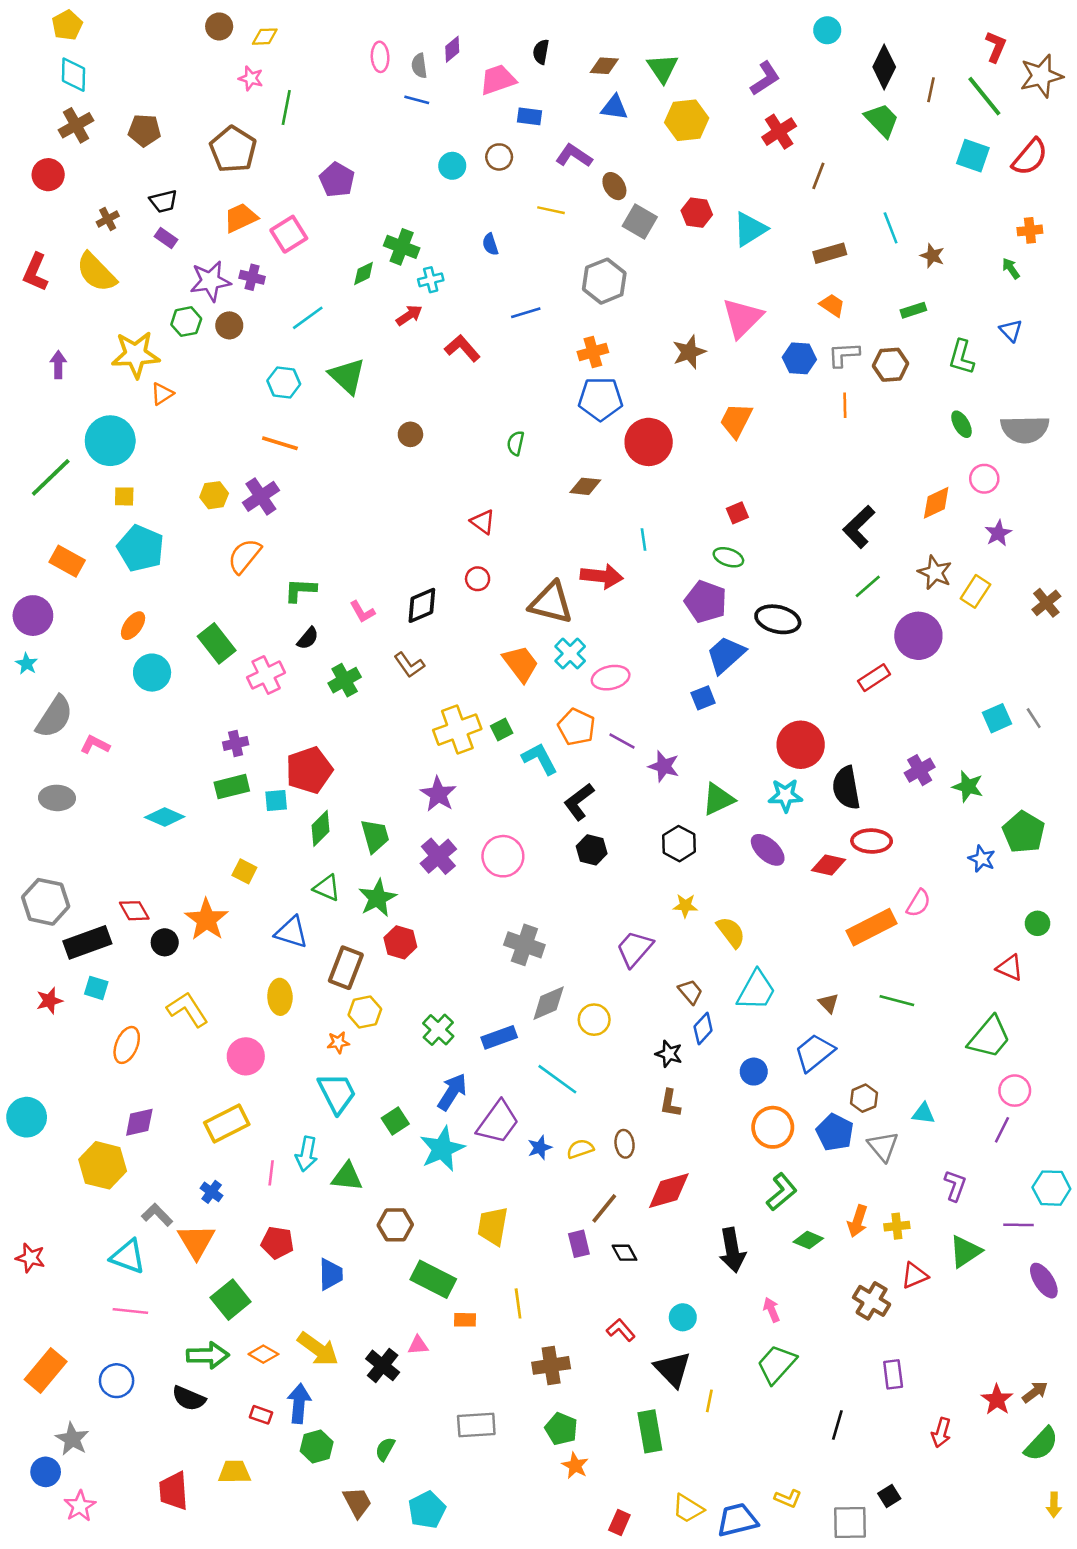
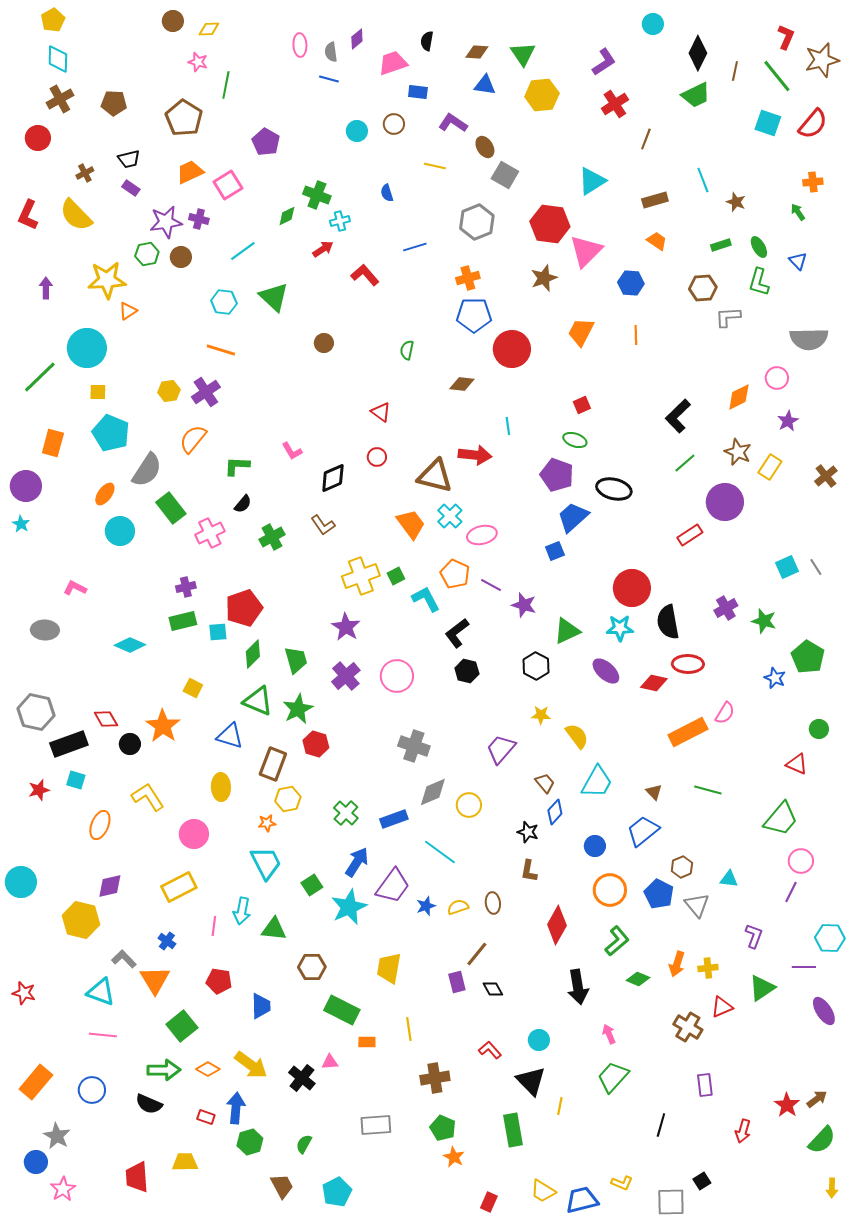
green trapezoid: (882, 120) -> (696, 95), turned 108
red hexagon: (697, 213) -> (550, 224), moved, size x1.6
gray L-shape: (844, 355) -> (728, 317), moved
orange line: (845, 405) -> (636, 335), moved
green ellipse: (961, 424) -> (759, 247), moved
orange rectangle: (67, 561) -> (53, 443), turned 76
pink L-shape: (362, 612) -> (292, 451), moved
gray semicircle: (54, 717) -> (147, 470), moved
green triangle: (327, 888) -> (258, 701), size x1.4
red diamond: (669, 1191) -> (557, 925), moved, turned -45

